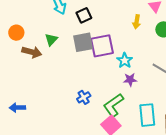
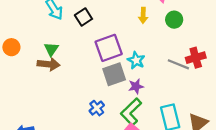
gray square: (83, 42) -> (114, 74), moved
brown arrow: (32, 52) -> (49, 64), moved
purple star: (130, 80) -> (136, 86), moved

